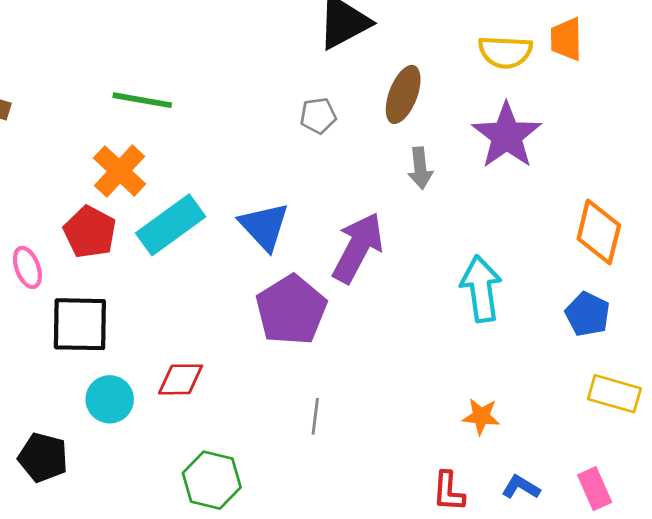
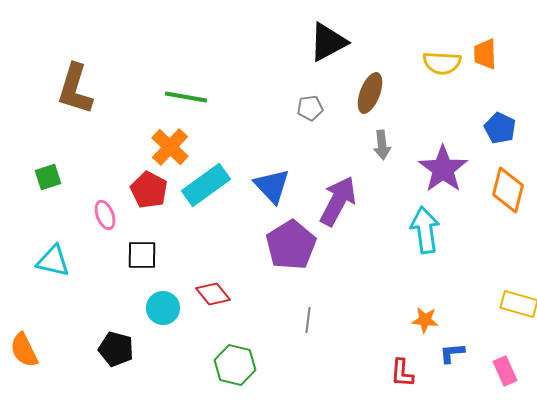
purple star: (507, 136) -> (443, 169), moved
blue pentagon: (587, 314) -> (500, 128), moved
black square: (80, 324) -> (142, 255), size x0.7
red diamond: (181, 379) -> (213, 294), turned 52
blue L-shape: (521, 487) -> (452, 353), moved, turned -36

